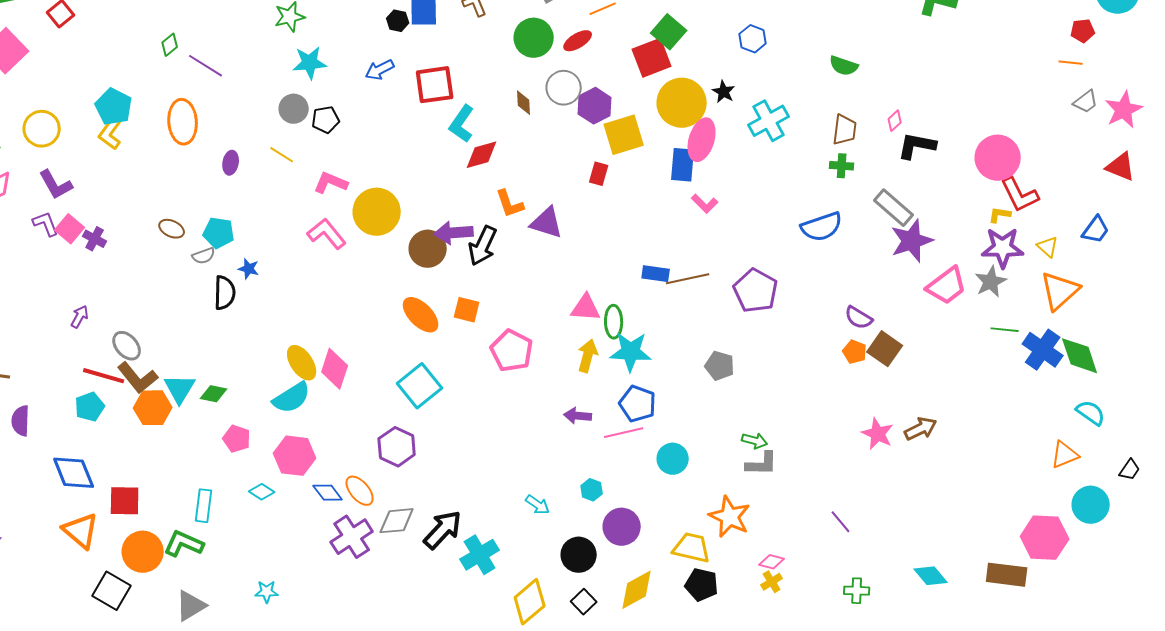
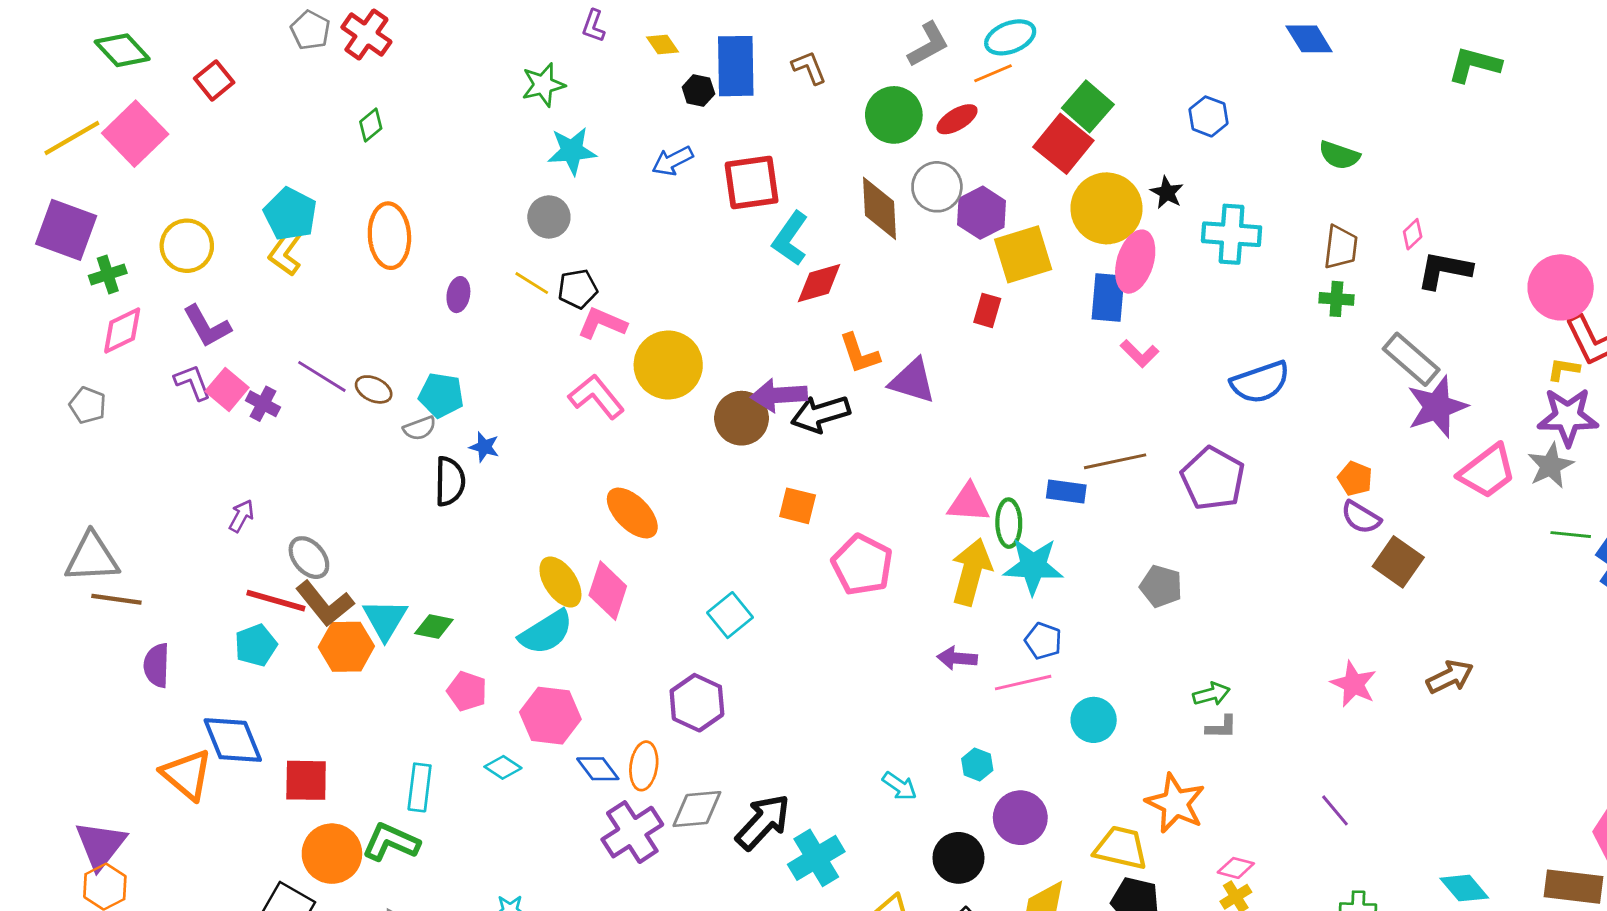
red square: (652, 58) -> (1063, 144), turned -30
purple line: (206, 66) -> (322, 376), moved
brown diamond: (524, 103) -> (879, 208), size x1.8
black pentagon: (326, 120) -> (578, 289), moved
cyan cross: (769, 121) -> (1232, 234), turned 33
blue semicircle: (822, 227) -> (1260, 382), moved
black arrow: (483, 246) -> (821, 414), turned 48
blue rectangle: (656, 274) -> (1066, 491), moved
orange ellipse: (421, 315) -> (632, 513), moved
orange pentagon: (855, 352) -> (1355, 479), moved
yellow arrow: (588, 356) -> (971, 572), size x1.4
cyan square: (420, 386) -> (730, 615), size x0.7
blue pentagon: (638, 404) -> (1043, 641), size x0.7
pink star: (878, 434) -> (1354, 684), moved
green arrow: (755, 441) -> (1211, 694), turned -30
gray L-shape: (762, 464) -> (1221, 727), size x0.7
orange ellipse: (360, 491) -> (644, 766), turned 48
orange triangle: (81, 531) -> (187, 775), moved

